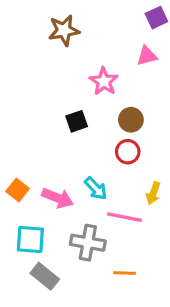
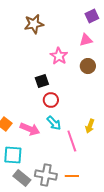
brown circle: (131, 120) -> (88, 66), moved
red circle: (128, 152) -> (51, 100), moved
pink line: (125, 217) -> (72, 141), turned 60
gray cross: (88, 243) -> (46, 175), moved

